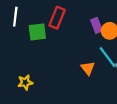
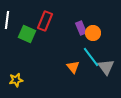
green square: (37, 32) -> (27, 34), turned 30

